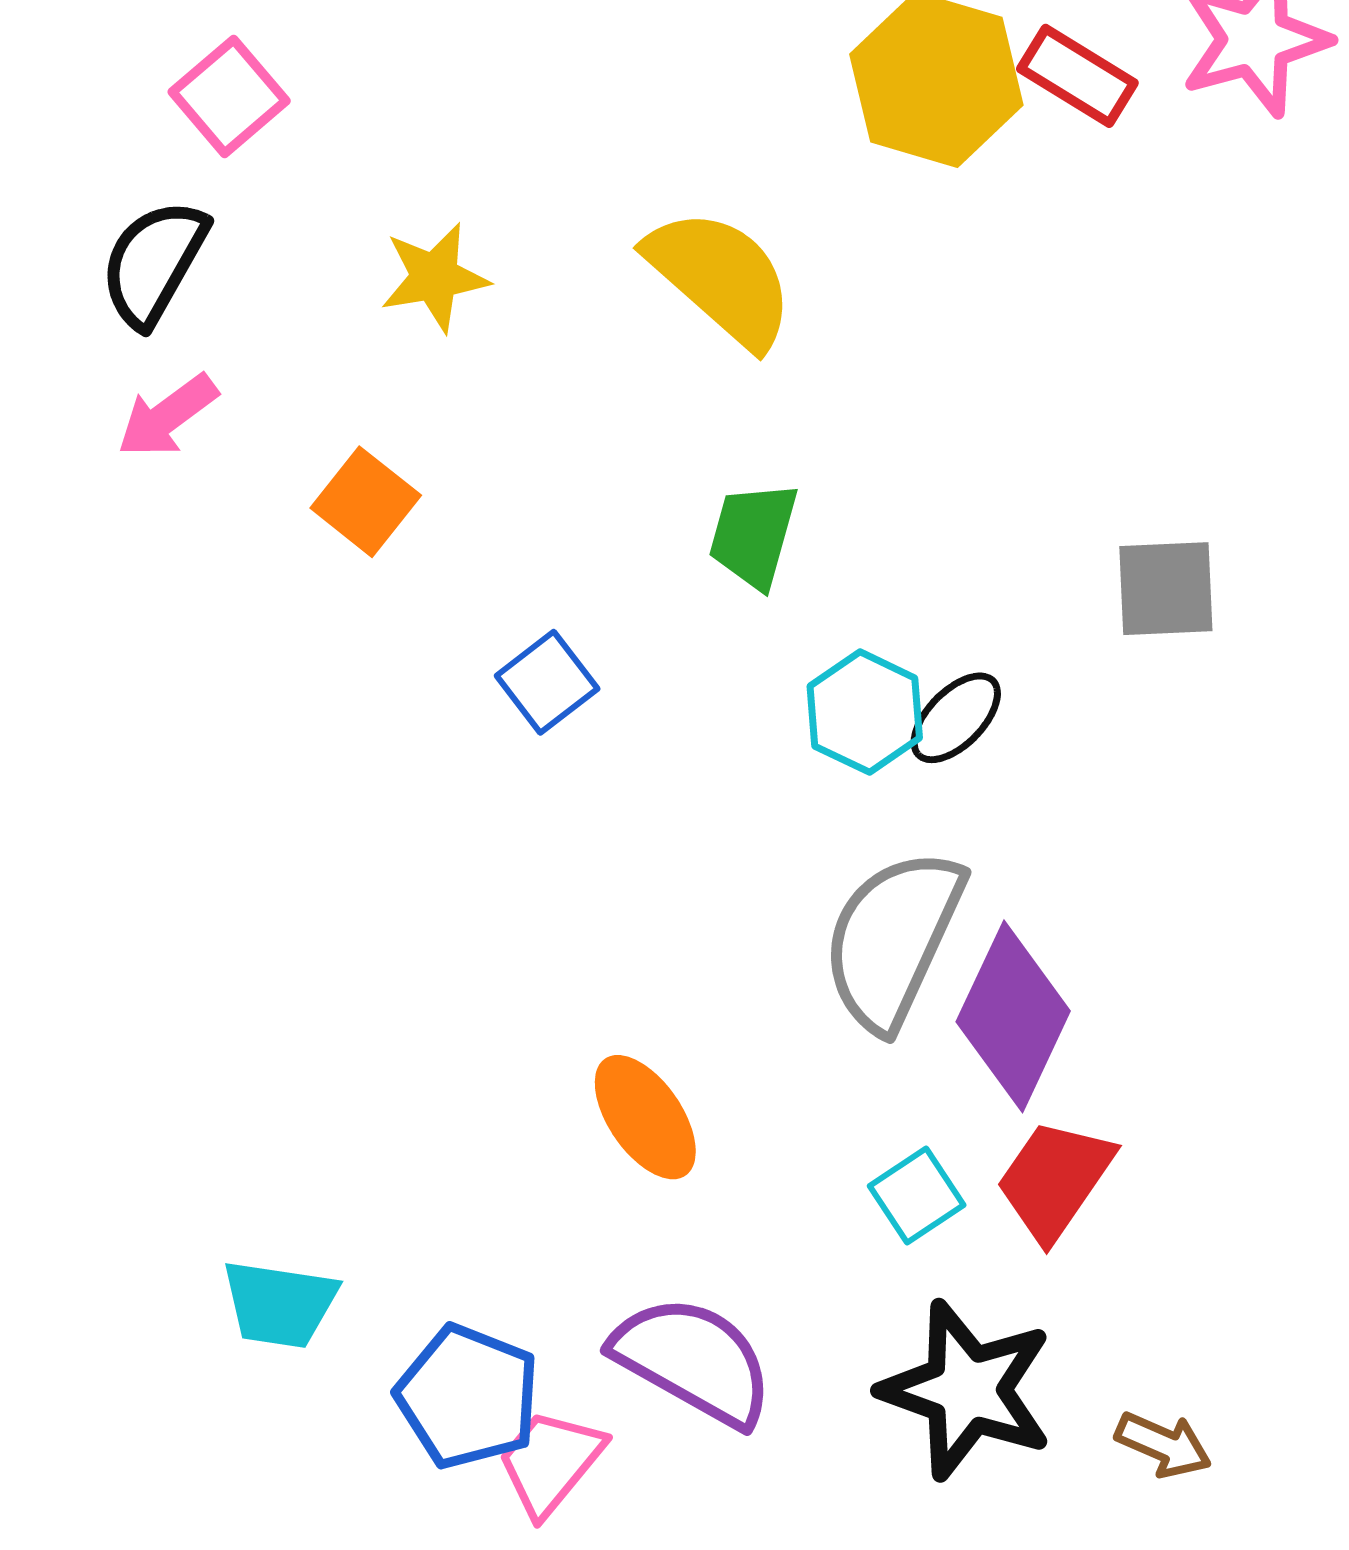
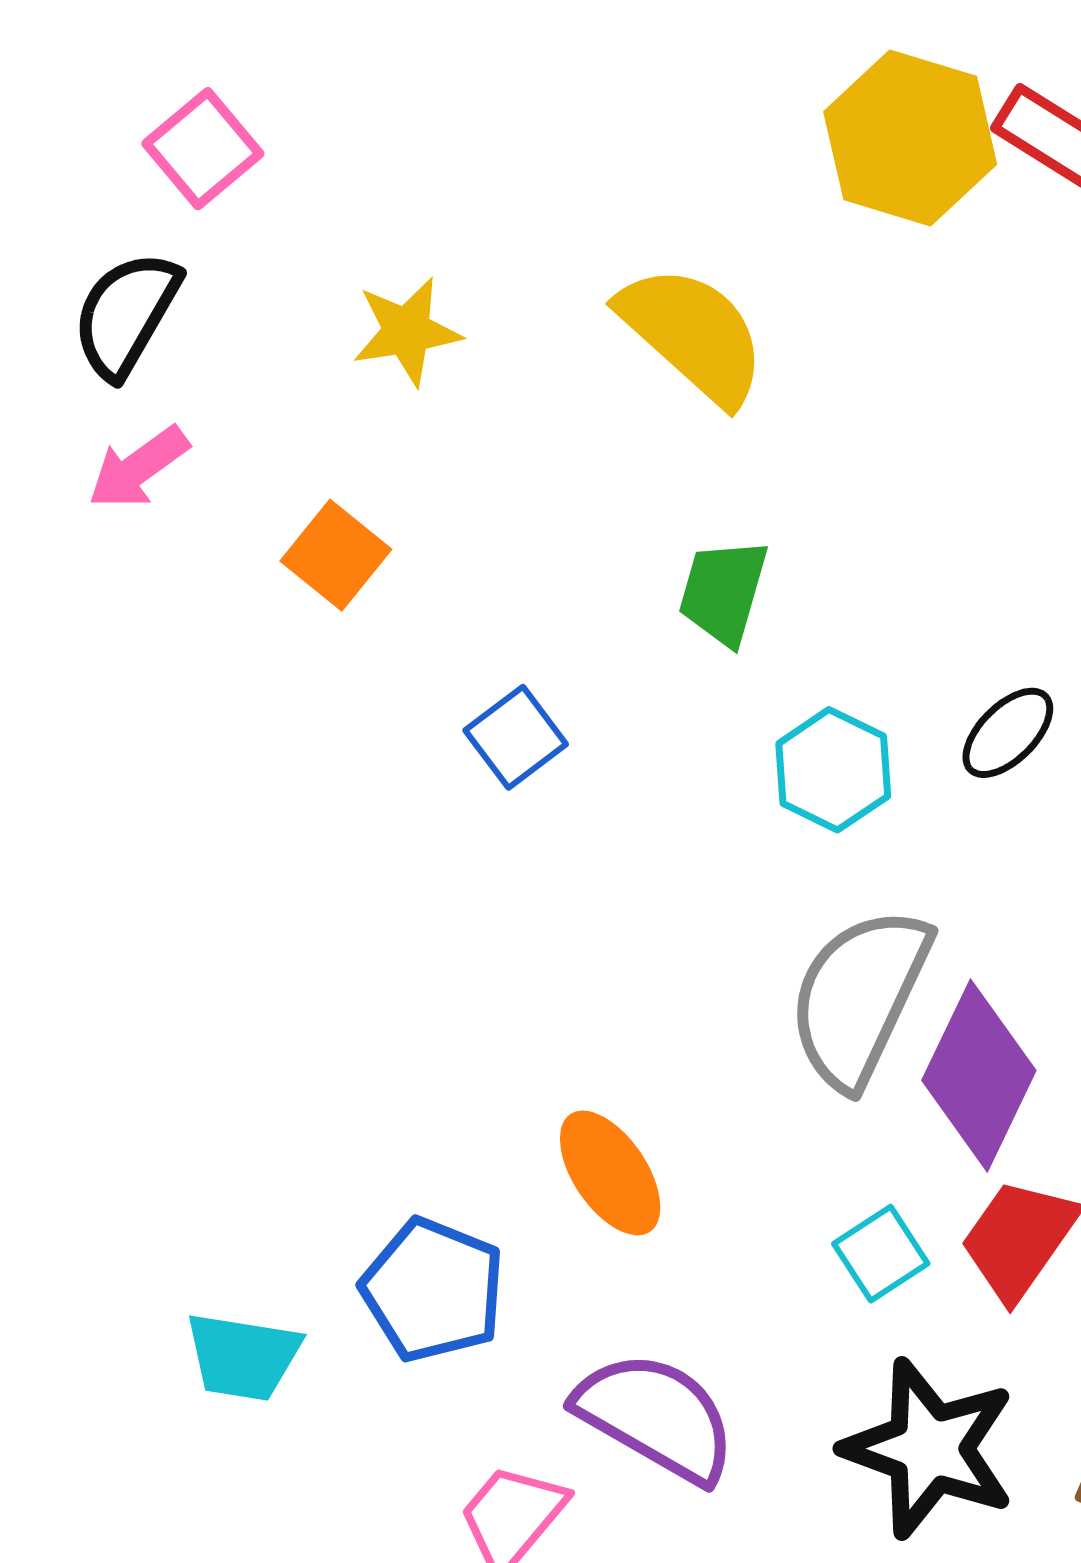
black ellipse: (956, 718) -> (1008, 733), moved
blue pentagon: (468, 1397) -> (433, 1290), moved

